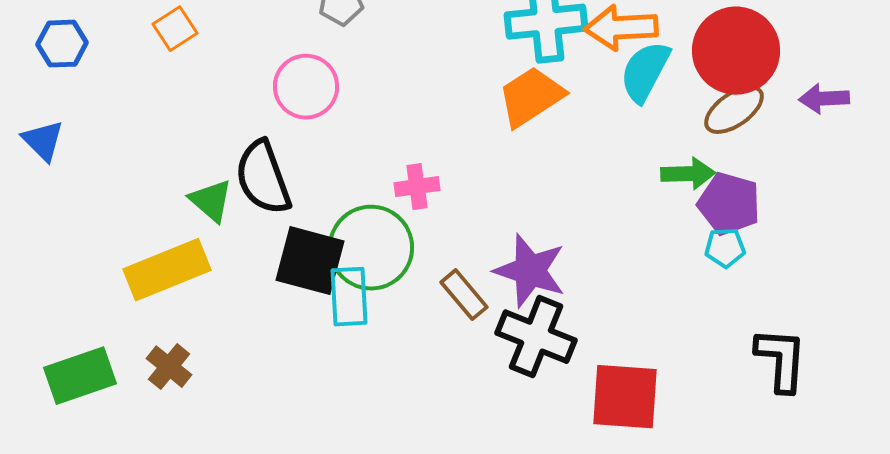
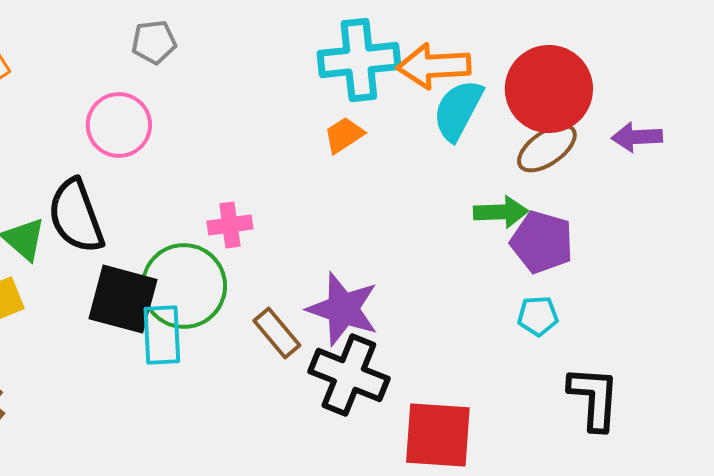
orange trapezoid: (531, 97) -> (344, 135), size x0.6
cyan pentagon: (725, 248) -> (538, 316), moved

